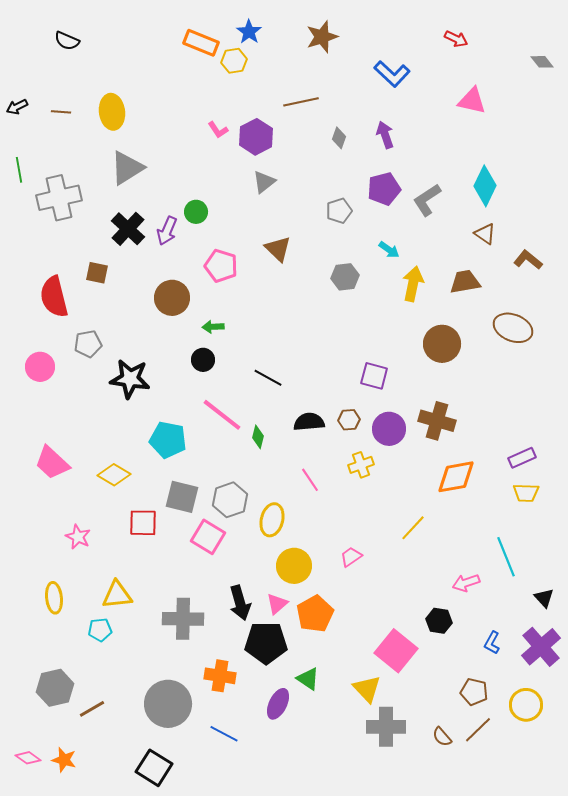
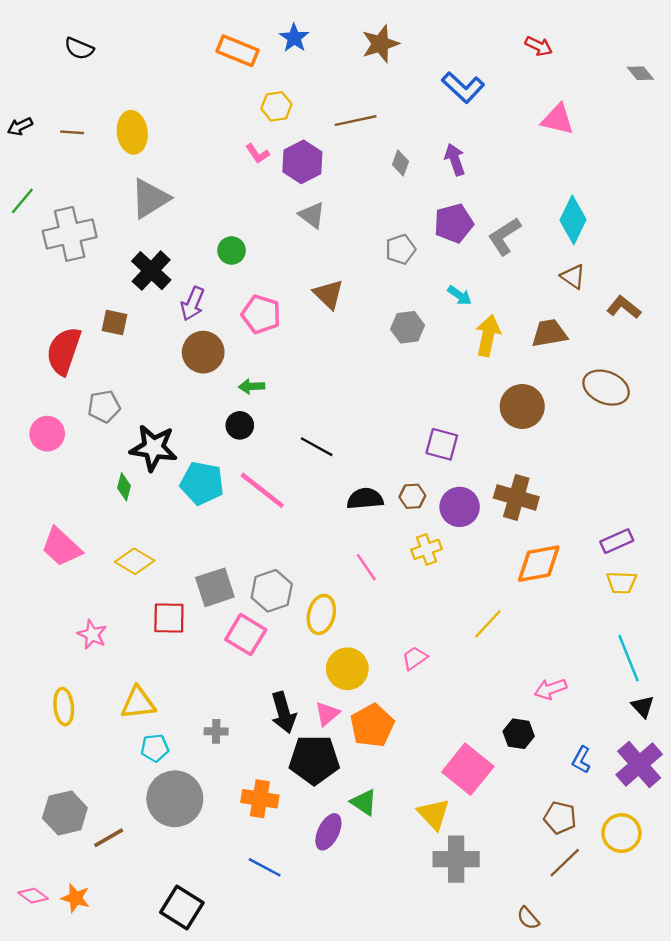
yellow hexagon: (234, 61) -> (276, 106), moved
green line: (19, 170) -> (22, 201), turned 50
gray triangle: (264, 182) -> (312, 215), turned -45
purple arrow: (167, 231) -> (193, 304), moved
red semicircle: (54, 297) -> (64, 351), turned 33
green diamond: (258, 437) -> (124, 487), moved
cyan pentagon: (168, 440) -> (202, 483), moved
gray square: (182, 497) -> (215, 587), turned -32
cyan line: (506, 557) -> (629, 658), moved
gray cross: (183, 619) -> (216, 731), size x0.5
cyan pentagon: (100, 630) -> (155, 748), moved
gray circle: (168, 704) -> (175, 799), moved
brown semicircle: (442, 737) -> (528, 918), moved

